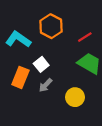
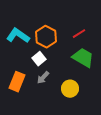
orange hexagon: (51, 26) -> (46, 37), moved
orange rectangle: (20, 77) -> (17, 82), moved

